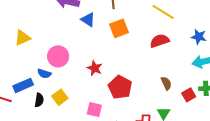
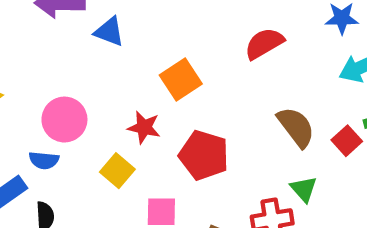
orange square: (119, 28) -> (181, 79), moved
brown semicircle: (166, 83) -> (296, 127), size x1.5
yellow square: (60, 97) -> (117, 171), moved

